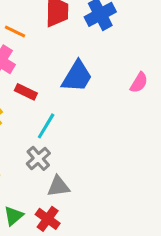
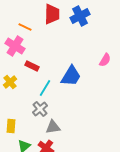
blue trapezoid: (77, 76) -> (71, 76), moved

